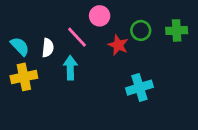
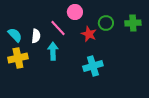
cyan cross: (139, 88) -> (93, 66), moved

